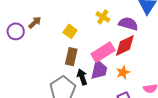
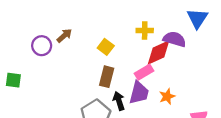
yellow cross: (103, 17) -> (145, 31), turned -32
red diamond: (125, 45) -> (158, 53), moved
pink rectangle: (103, 52) -> (144, 72), size x0.7

